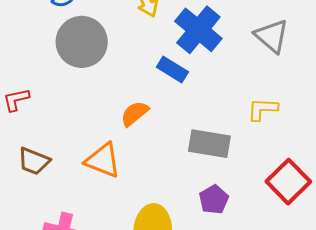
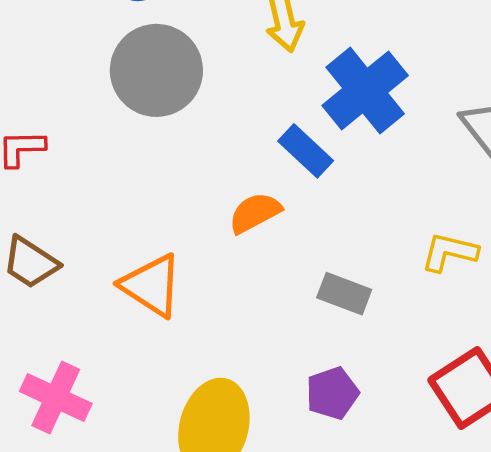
orange semicircle: (135, 114) -> (255, 213), moved
gray rectangle: (209, 144) -> (344, 294), size x0.7

